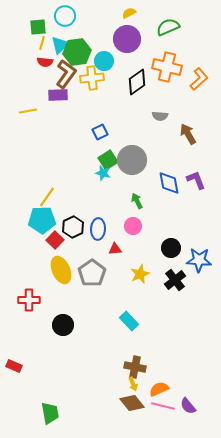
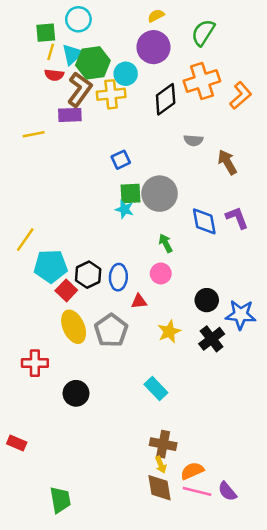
green semicircle: (168, 27) -> (203, 33), turned -35
orange cross: (167, 67) -> (202, 81), turned -32
green square: (108, 160) -> (130, 194), turned 30
yellow line: (47, 197) -> (25, 240), moved
brown diamond: (132, 403) -> (160, 488), turned 30

